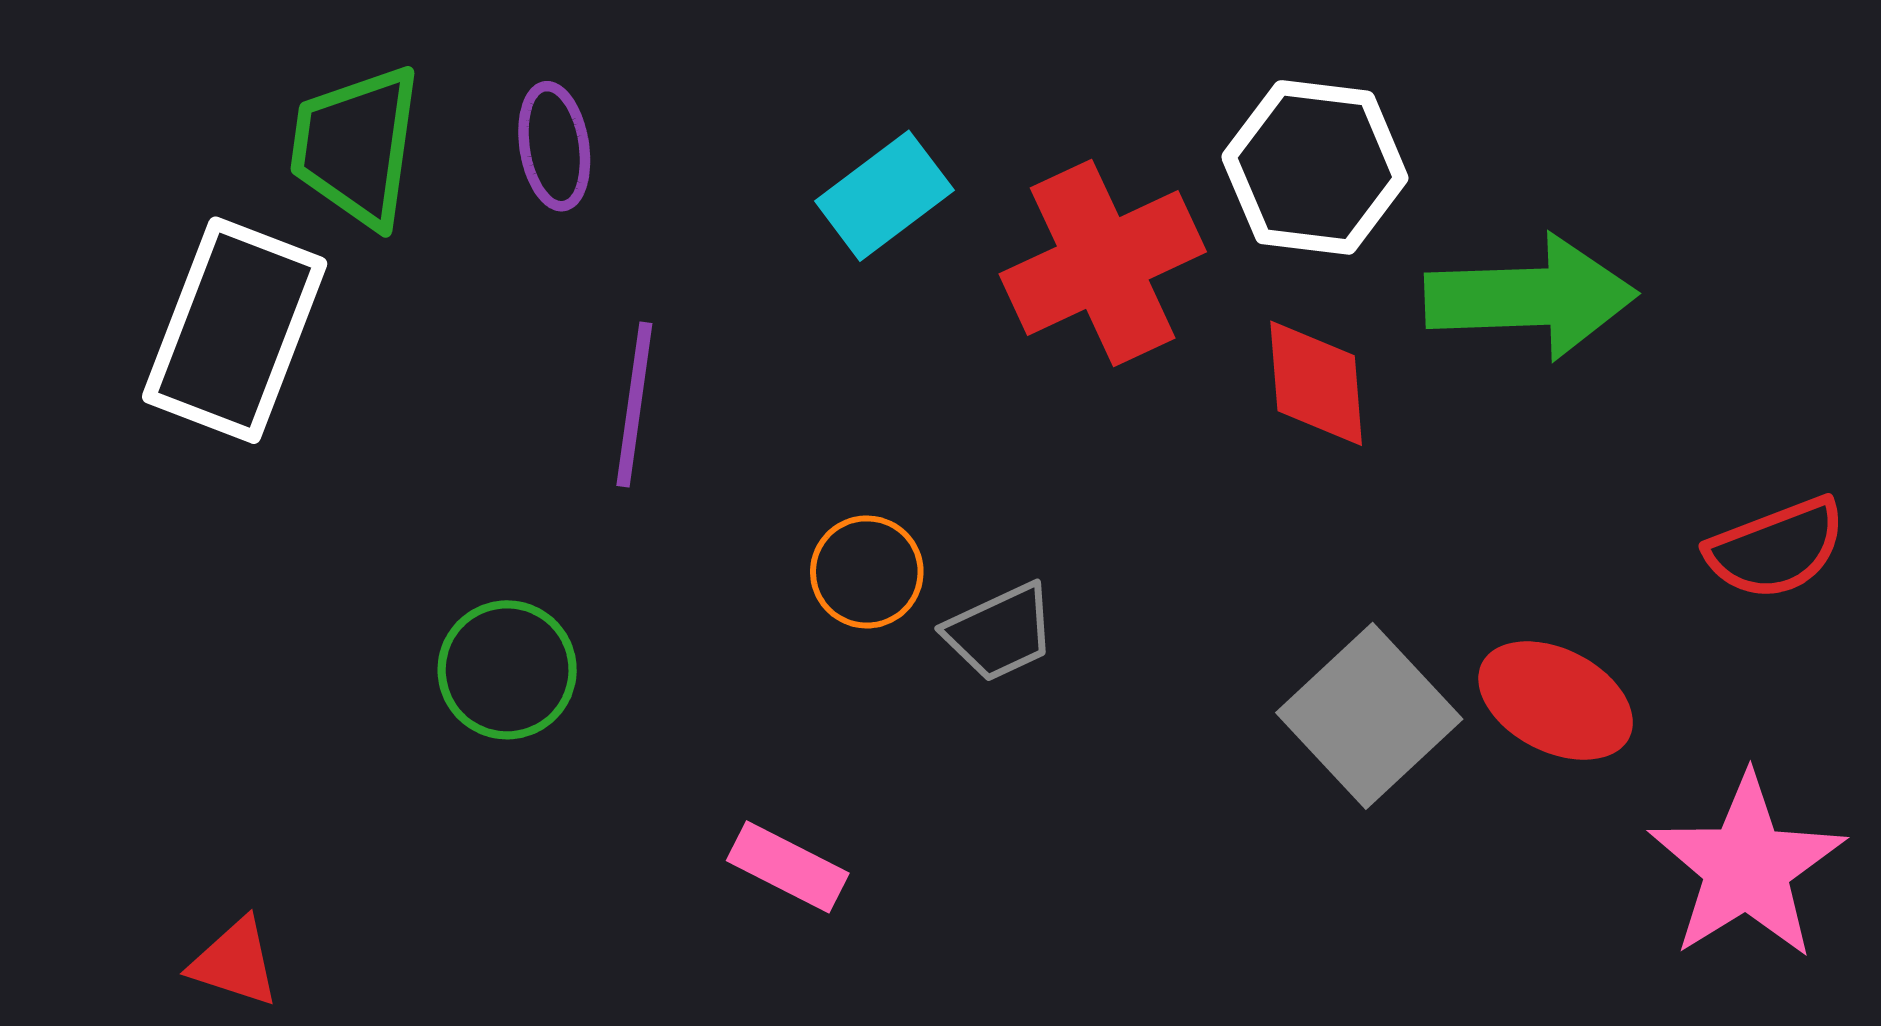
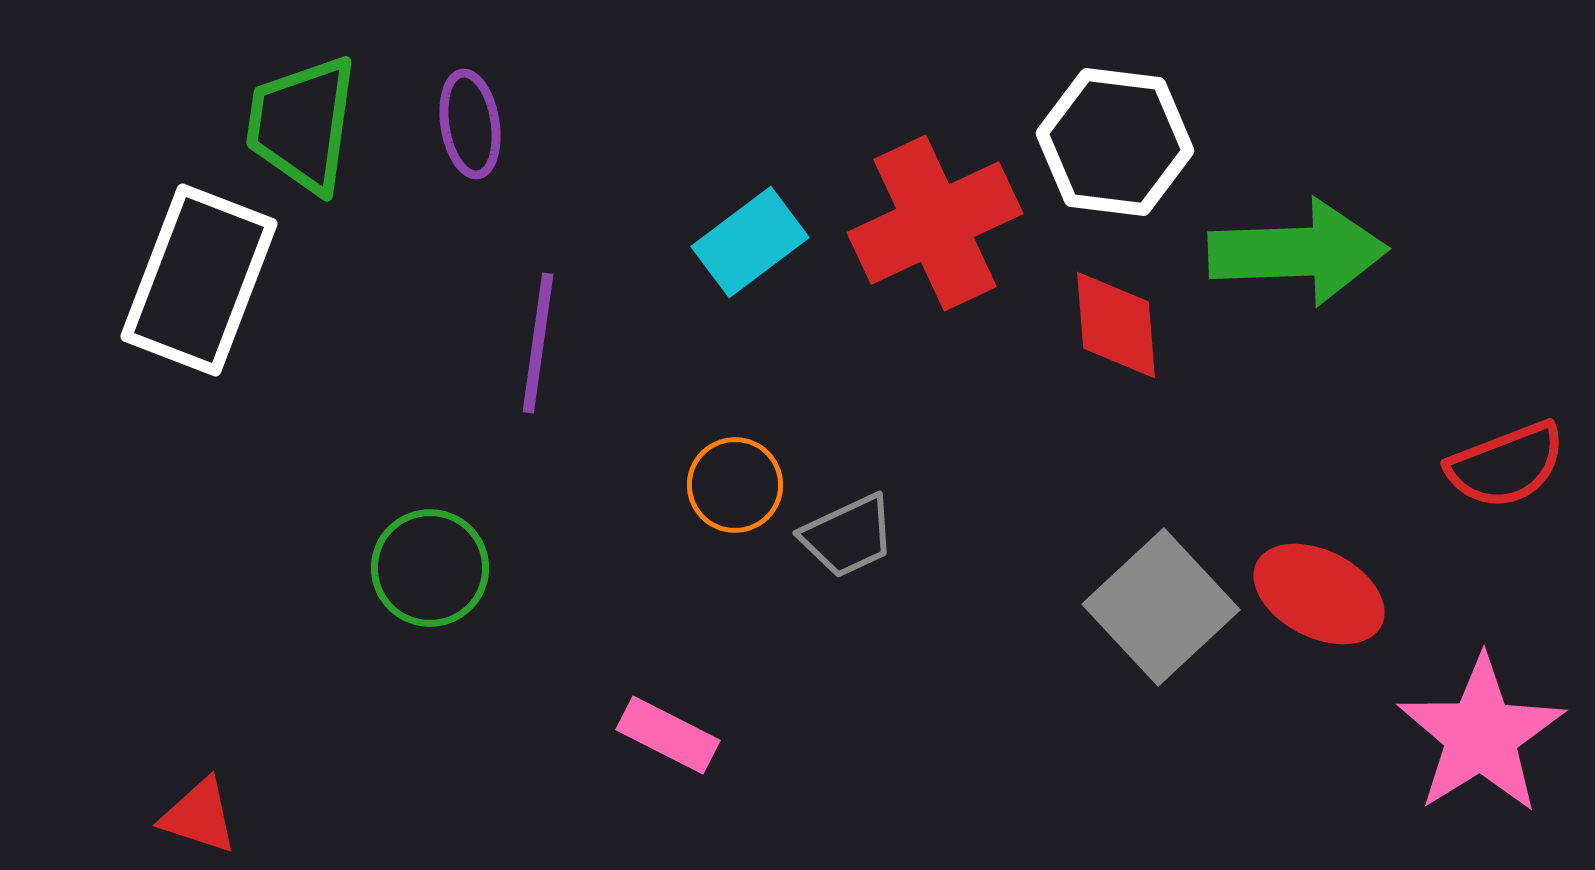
cyan rectangle: (884, 196) -> (750, 242), moved

